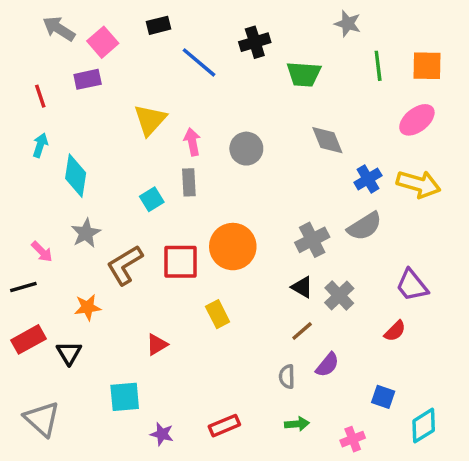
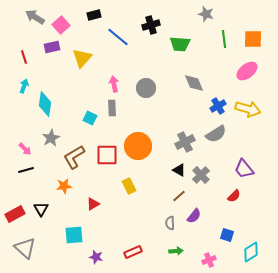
yellow triangle: (150, 120) -> (82, 58), moved
cyan square: (152, 199) -> (90, 118), turned -32
black line: (23, 287) -> (26, 170), moved
orange star: (88, 307) -> (64, 186), moved
red rectangle: (28, 339) -> (15, 214), moved

